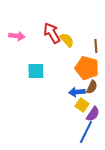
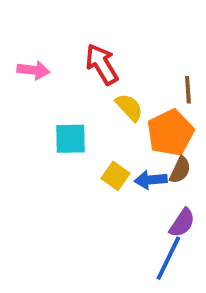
yellow semicircle: (67, 40) -> (129, 107), moved
orange pentagon: (87, 68) -> (170, 133), turned 30
yellow square: (82, 105) -> (116, 176), moved

